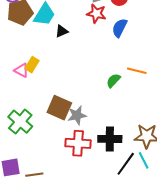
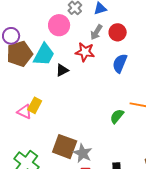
red star: (96, 14) -> (85, 52), moved
gray star: (77, 115) -> (83, 153), turned -30

